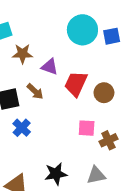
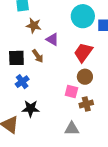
red trapezoid: (76, 84) -> (83, 52), moved
brown circle: (104, 93) -> (85, 77), moved
black star: (56, 174) -> (31, 109), moved

